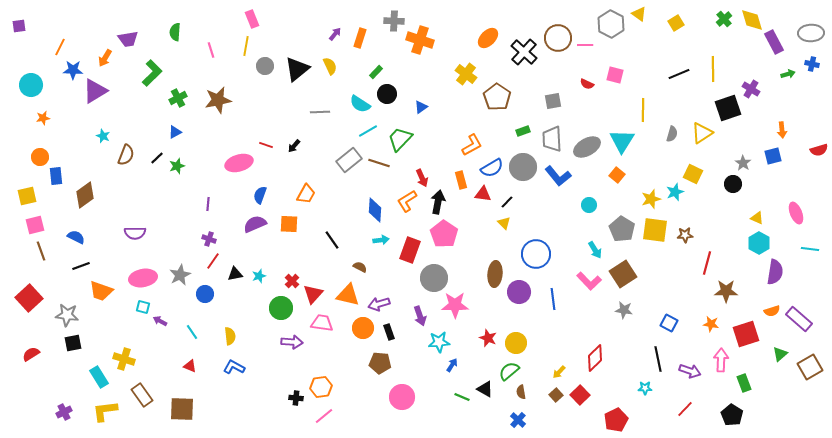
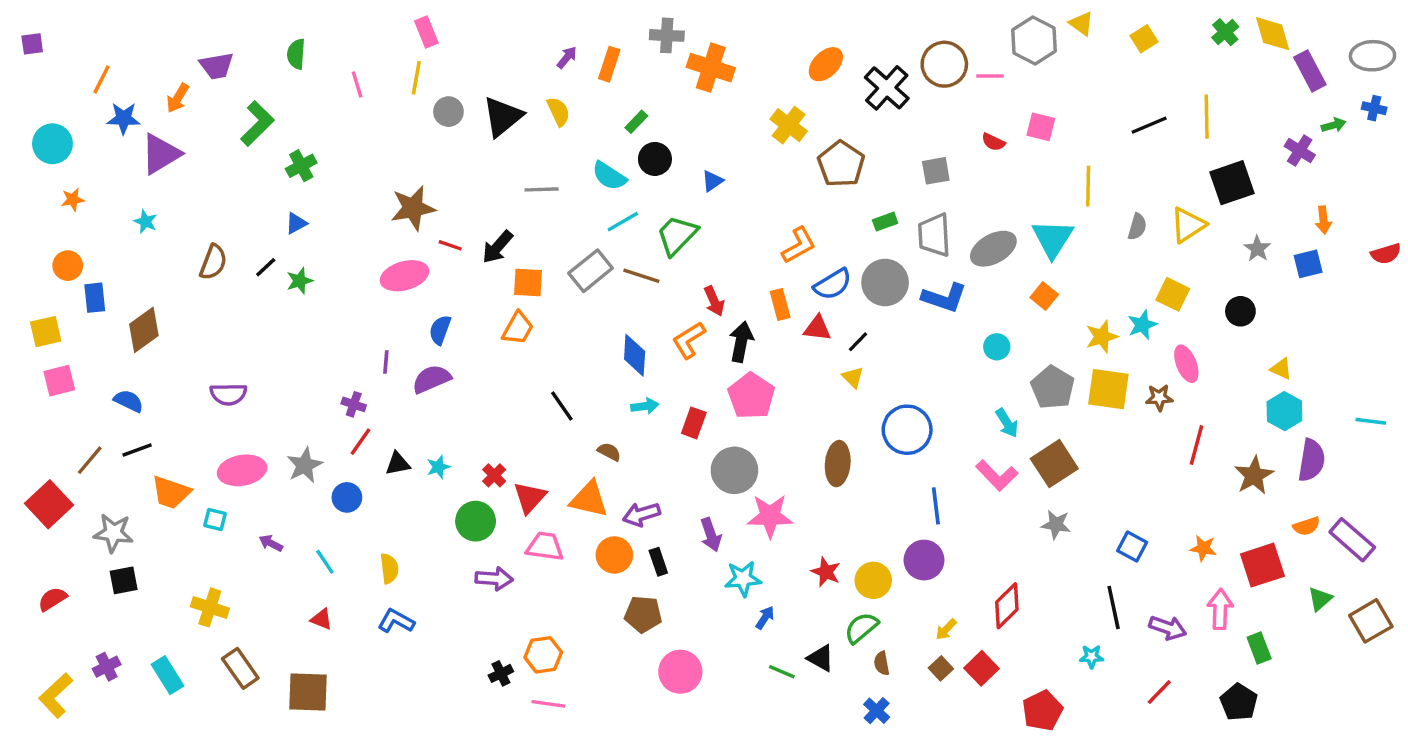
purple cross: (751, 89) -> (1300, 151), moved
brown star: (218, 100) -> (413, 208), moved
cyan star: (103, 136) -> (146, 222), moved
black arrow: (294, 146) -> (498, 247), size x1.5
gray star: (743, 163) -> (1257, 249), moved
blue L-shape: (558, 176) -> (944, 298), turned -32
purple line: (208, 204) -> (386, 362), moved
pink ellipse: (796, 213) -> (1186, 364), moved
orange square: (289, 224) -> (528, 283), moved
red rectangle: (410, 250) -> (694, 423), size x0.7
brown line: (41, 251) -> (90, 460), moved, turned 60
brown star: (726, 291) -> (1254, 475), moved, turned -30
purple circle: (519, 292) -> (924, 560), moved
cyan square: (143, 307) -> (215, 519), moved
cyan rectangle: (99, 377) -> (168, 675), moved
black cross: (296, 398) -> (501, 673), turned -32
yellow L-shape: (105, 411) -> (56, 695), moved, turned -36
purple cross: (64, 412) -> (107, 667), moved
pink line: (324, 416) -> (548, 704), turned 48

